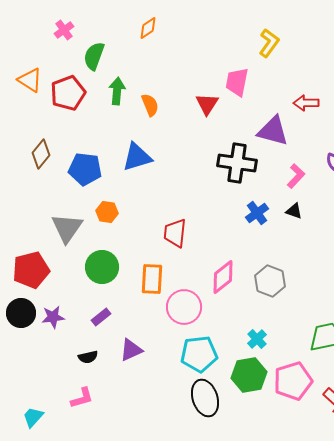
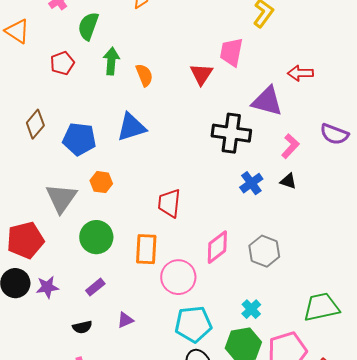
orange triangle: (30, 80) -> (17, 31), moved
red pentagon: (68, 93) -> (62, 63), size x0.7
purple triangle: (131, 350) -> (125, 320), size x0.7

